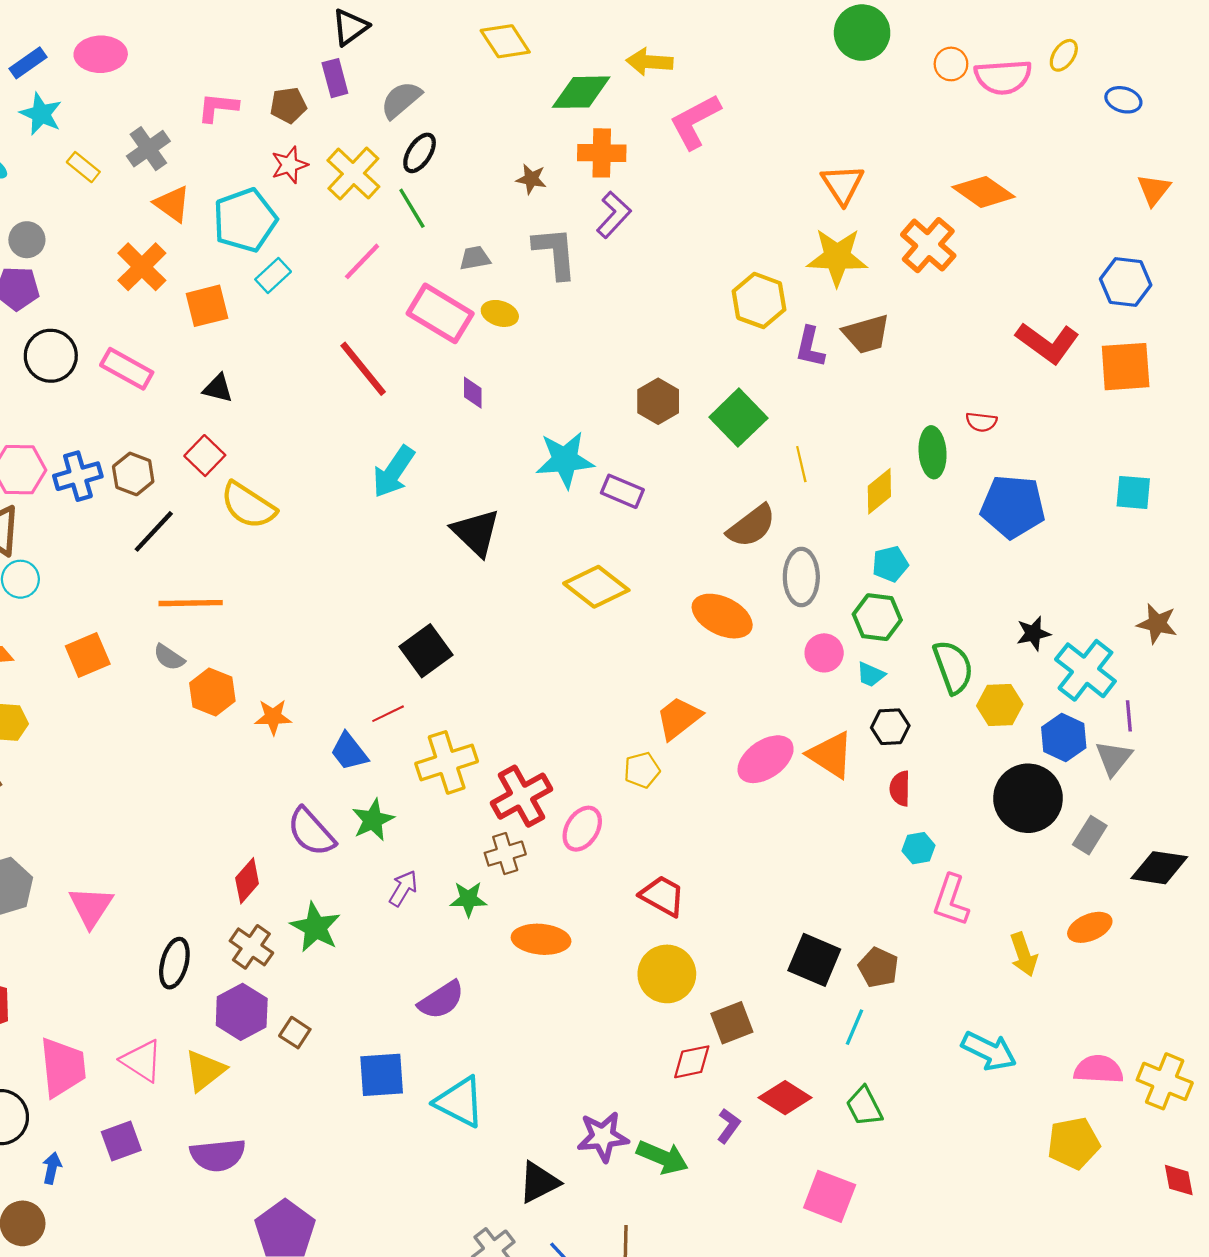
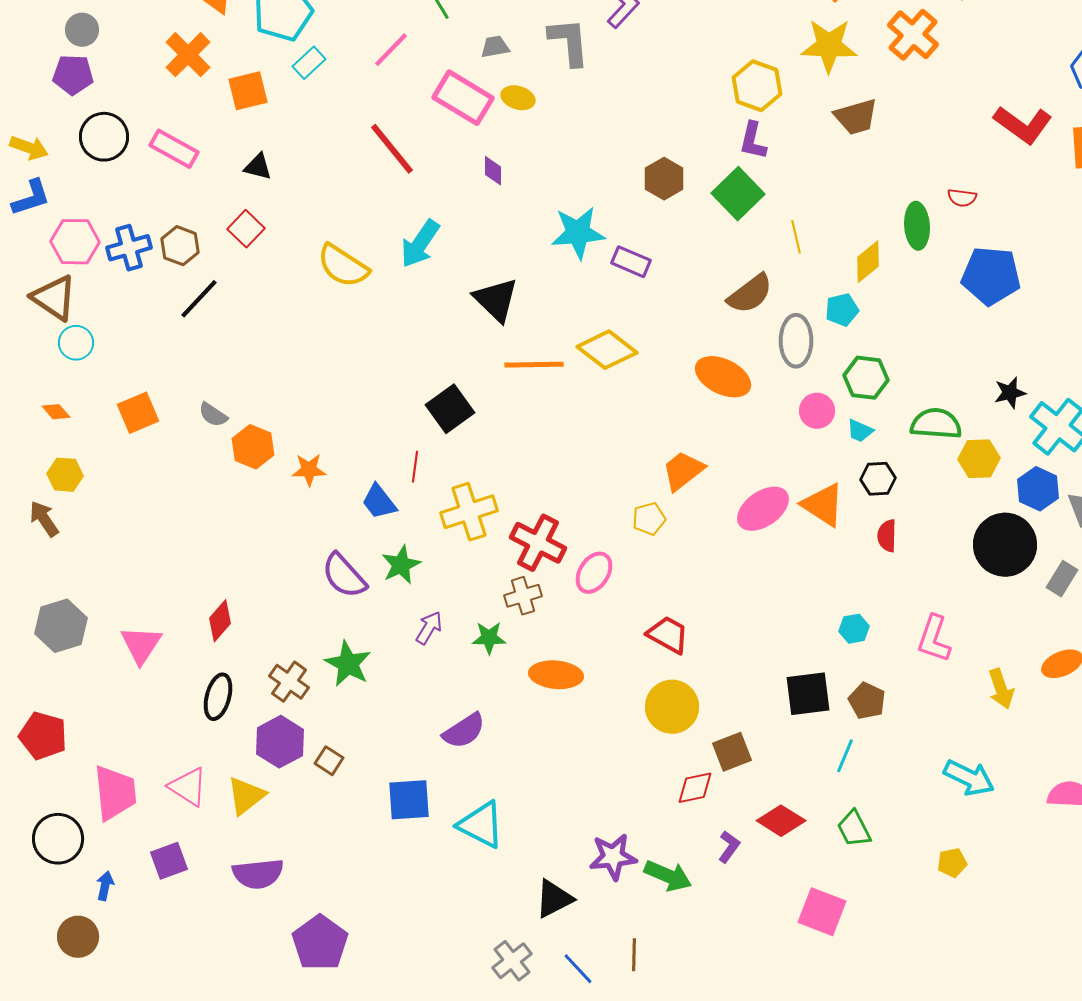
purple L-shape: (810, 347) -> (753, 141), moved
yellow semicircle: (248, 505) -> (343, 266), moved
cyan pentagon: (890, 564) -> (842, 310), moved
orange line: (191, 603) -> (534, 365), moved
green semicircle: (953, 667) -> (936, 424), turned -66
red line: (388, 714) -> (415, 467), turned -56
red cross: (521, 796) -> (538, 543), turned -34
cyan hexagon: (918, 848) -> (854, 629), moved
red diamond: (247, 881) -> (220, 621), moved
black square: (814, 960) -> (808, 694), turned -30
yellow pentagon: (1074, 1143) -> (952, 863), moved, size x0.6

